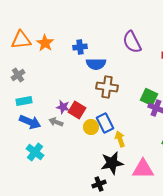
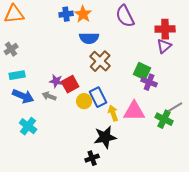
orange star: (45, 43) -> (83, 14), moved
blue cross: (80, 47) -> (66, 14), moved
brown cross: (107, 87) -> (100, 61), turned 35
red square: (77, 110) -> (70, 84), turned 30
pink triangle: (143, 169) -> (134, 111), moved

